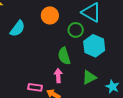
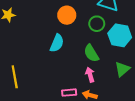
cyan semicircle: (18, 28) -> (57, 43), moved

